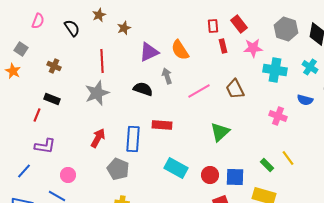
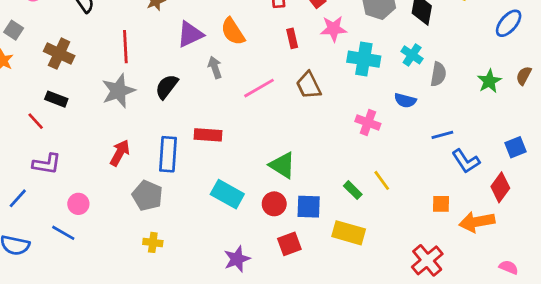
red rectangle: (223, 46) -> (292, 38), moved
brown cross: (54, 66) -> (59, 54), size x1.5
black semicircle: (143, 89) -> (167, 87), moved, turned -72
red line: (37, 115) -> (36, 121), turned -64
green triangle: (220, 132) -> (282, 165), moved, turned -45

